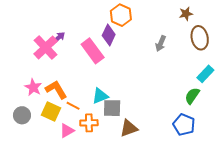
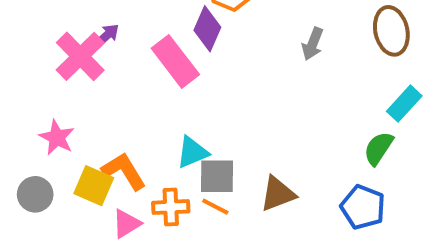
orange L-shape: (56, 90) -> (124, 171), moved
orange line: (73, 106) -> (215, 207), moved
brown triangle: (129, 128) -> (278, 194), moved

